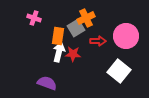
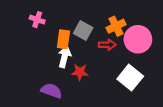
orange cross: (86, 18) -> (116, 26), moved
gray square: (76, 28) -> (83, 31), turned -30
red star: (73, 54) -> (80, 72), moved

